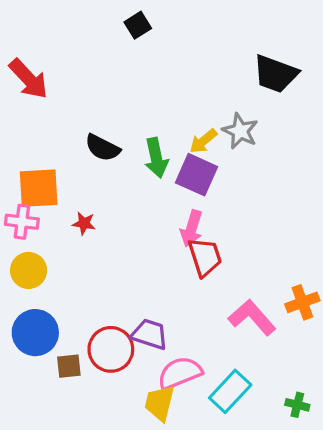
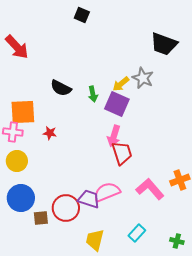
black square: (138, 25) -> (82, 15), turned -35
green arrow: (156, 158) -> (93, 94), size x0.7
pink semicircle: (180, 373) -> (107, 192), moved
cyan rectangle: (230, 391) -> (137, 233), size x0.7

